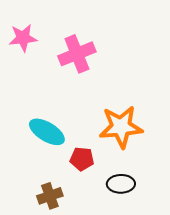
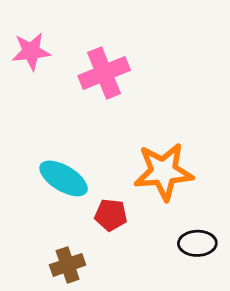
black ellipse: (121, 184) -> (197, 243), moved

